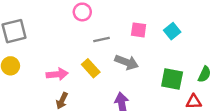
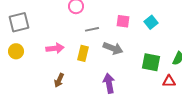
yellow rectangle: (91, 68) -> (83, 53), turned 56
pink arrow: (57, 74) -> (55, 48), moved

